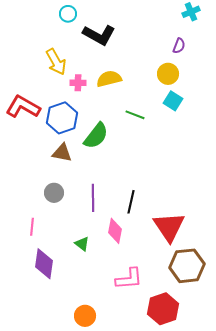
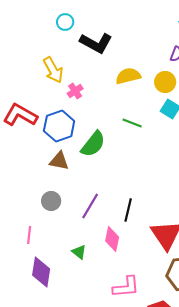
yellow semicircle: (109, 79) -> (128, 76), moved
pink cross: (78, 83) -> (75, 91), turned -35
purple line: (93, 198) -> (90, 206), turned 32

